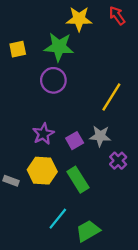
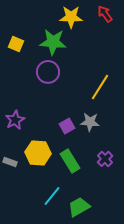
yellow square: (18, 49) -> (16, 44), turned 35
purple star: (43, 134) -> (15, 120), moved
purple cross: (118, 161) -> (105, 159), moved

